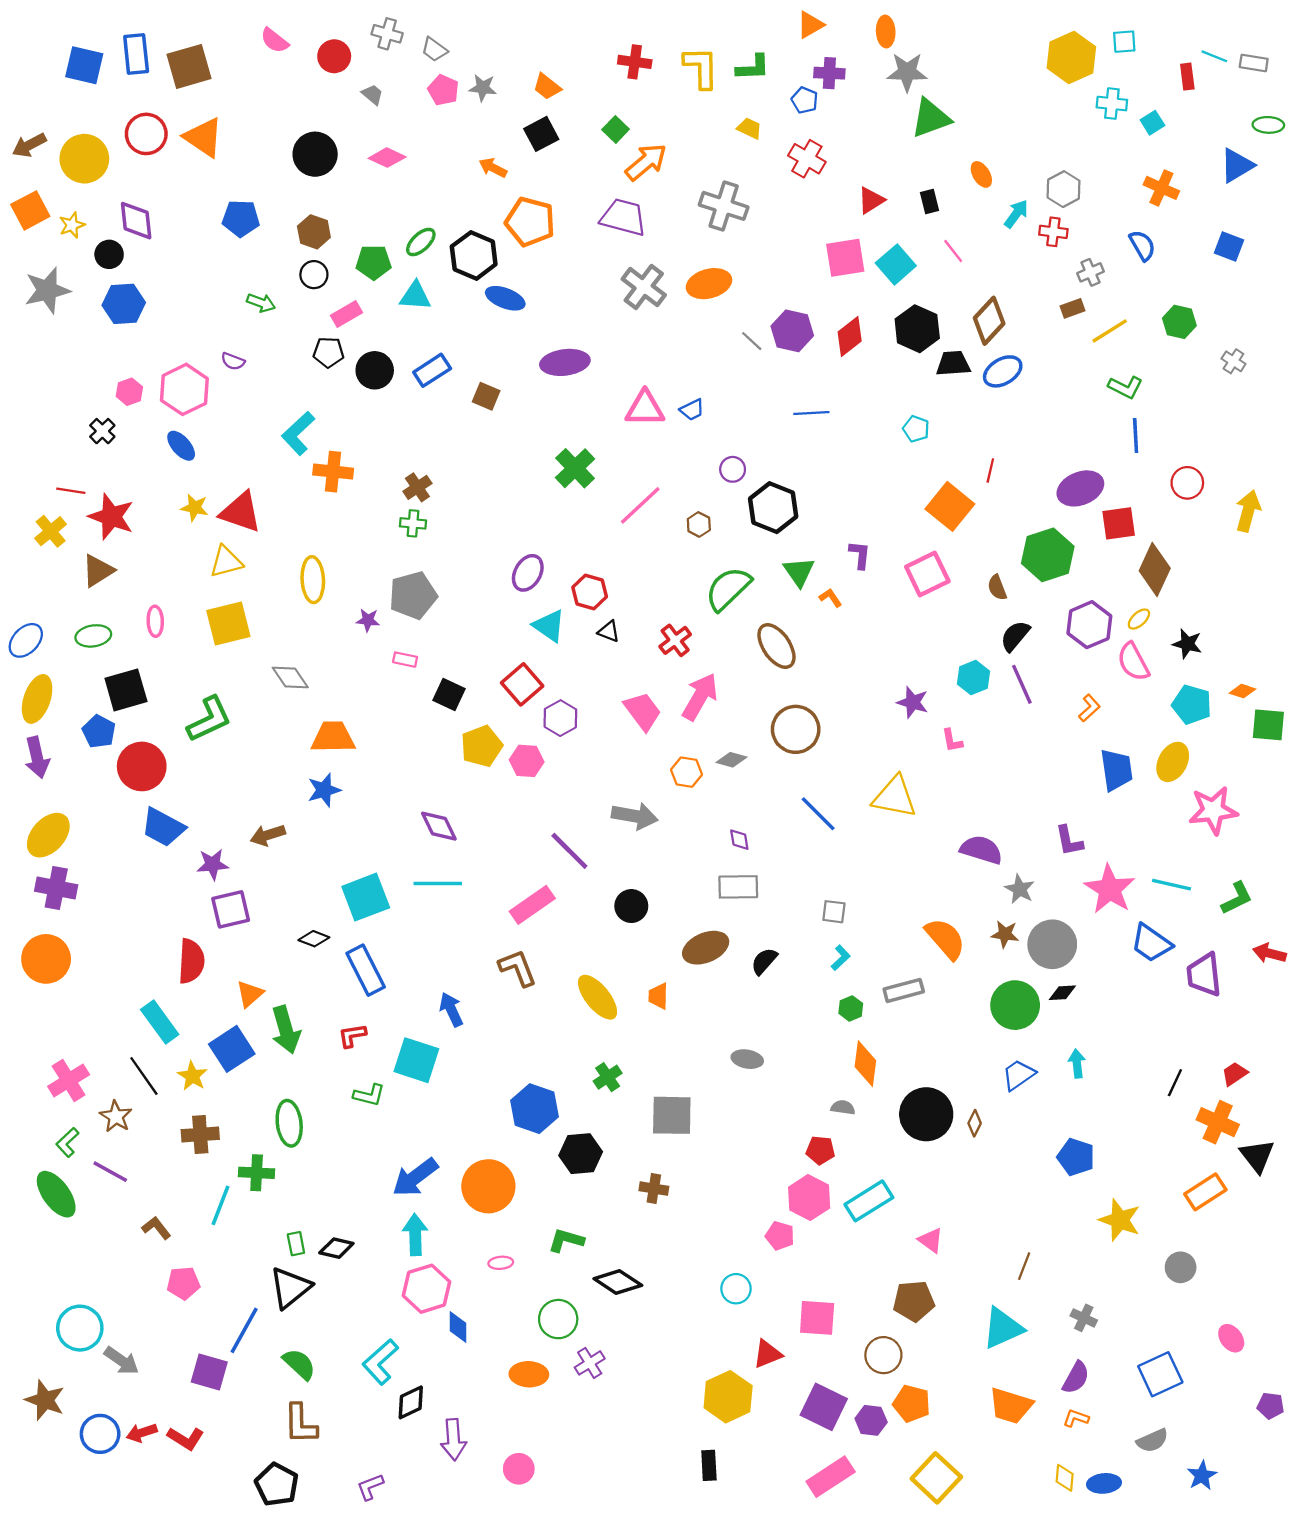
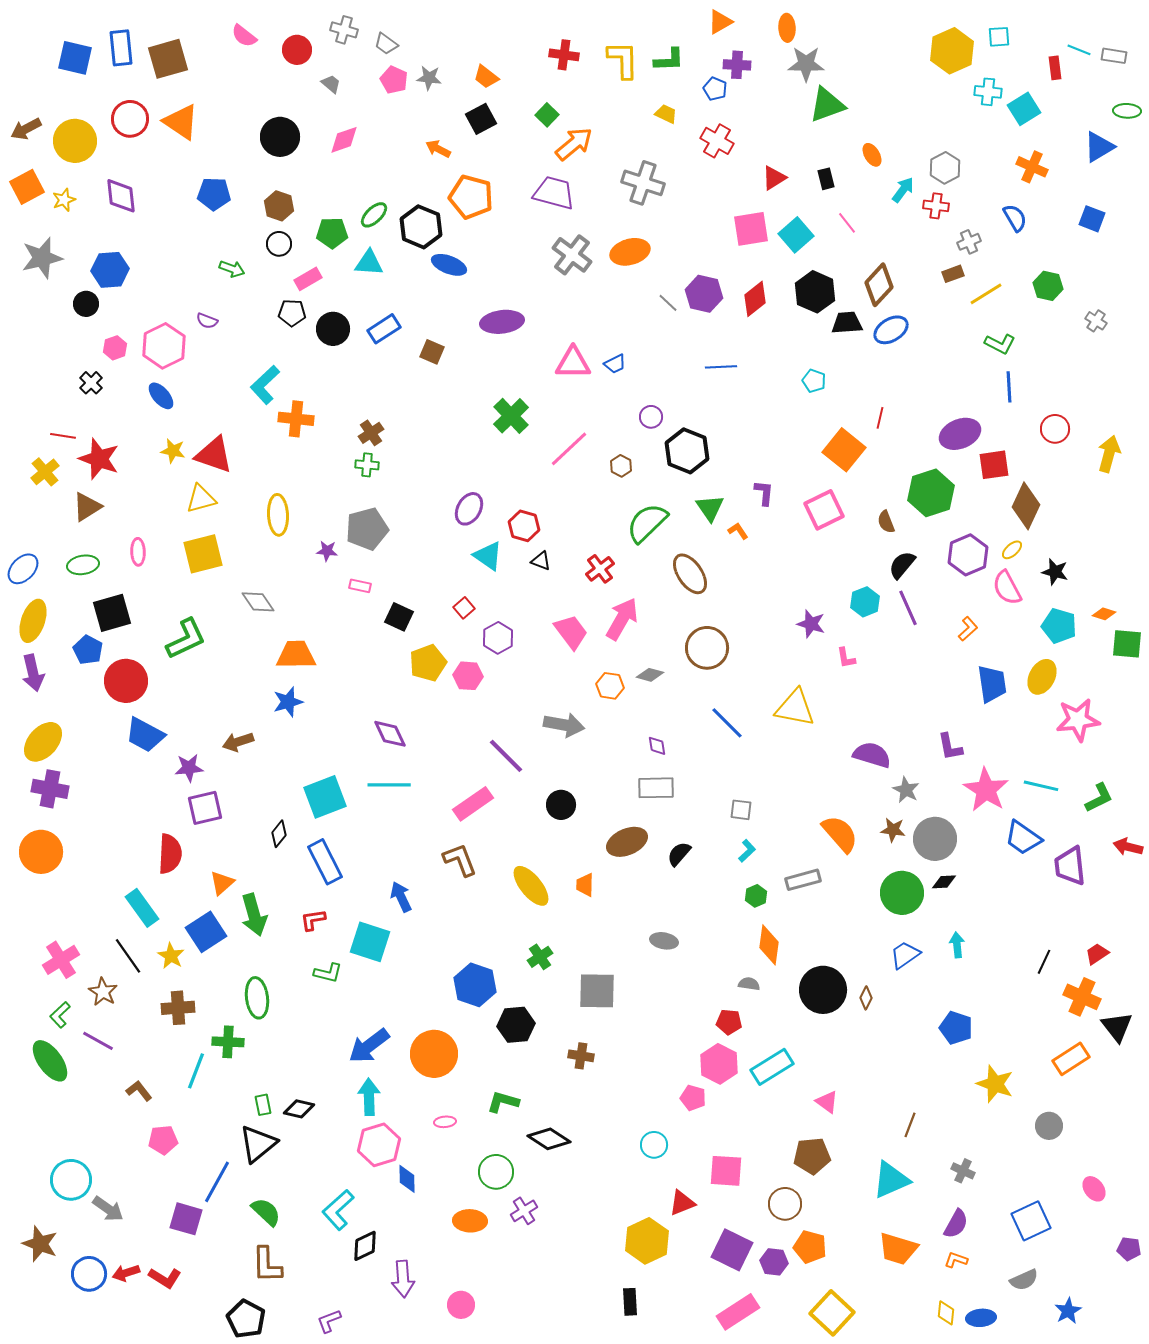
cyan square: (1152, 123) -> (1024, 109), size x1.5
pink diamond: (387, 158) -> (344, 140), turned -44
black circle: (109, 254) -> (86, 304), moved
red square: (522, 684) -> (464, 608), size x0.6
black diamond: (314, 939) -> (279, 834), turned -72

